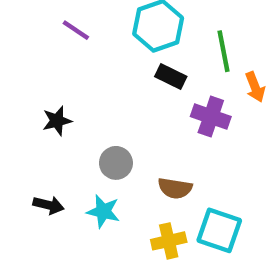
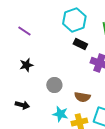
purple line: (76, 30) -> (24, 31), moved
cyan star: (103, 211) -> (60, 114), moved

